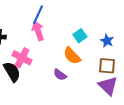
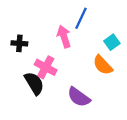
blue line: (38, 15) -> (81, 18), moved
purple semicircle: (60, 75) -> (79, 97), moved, size x1.5

